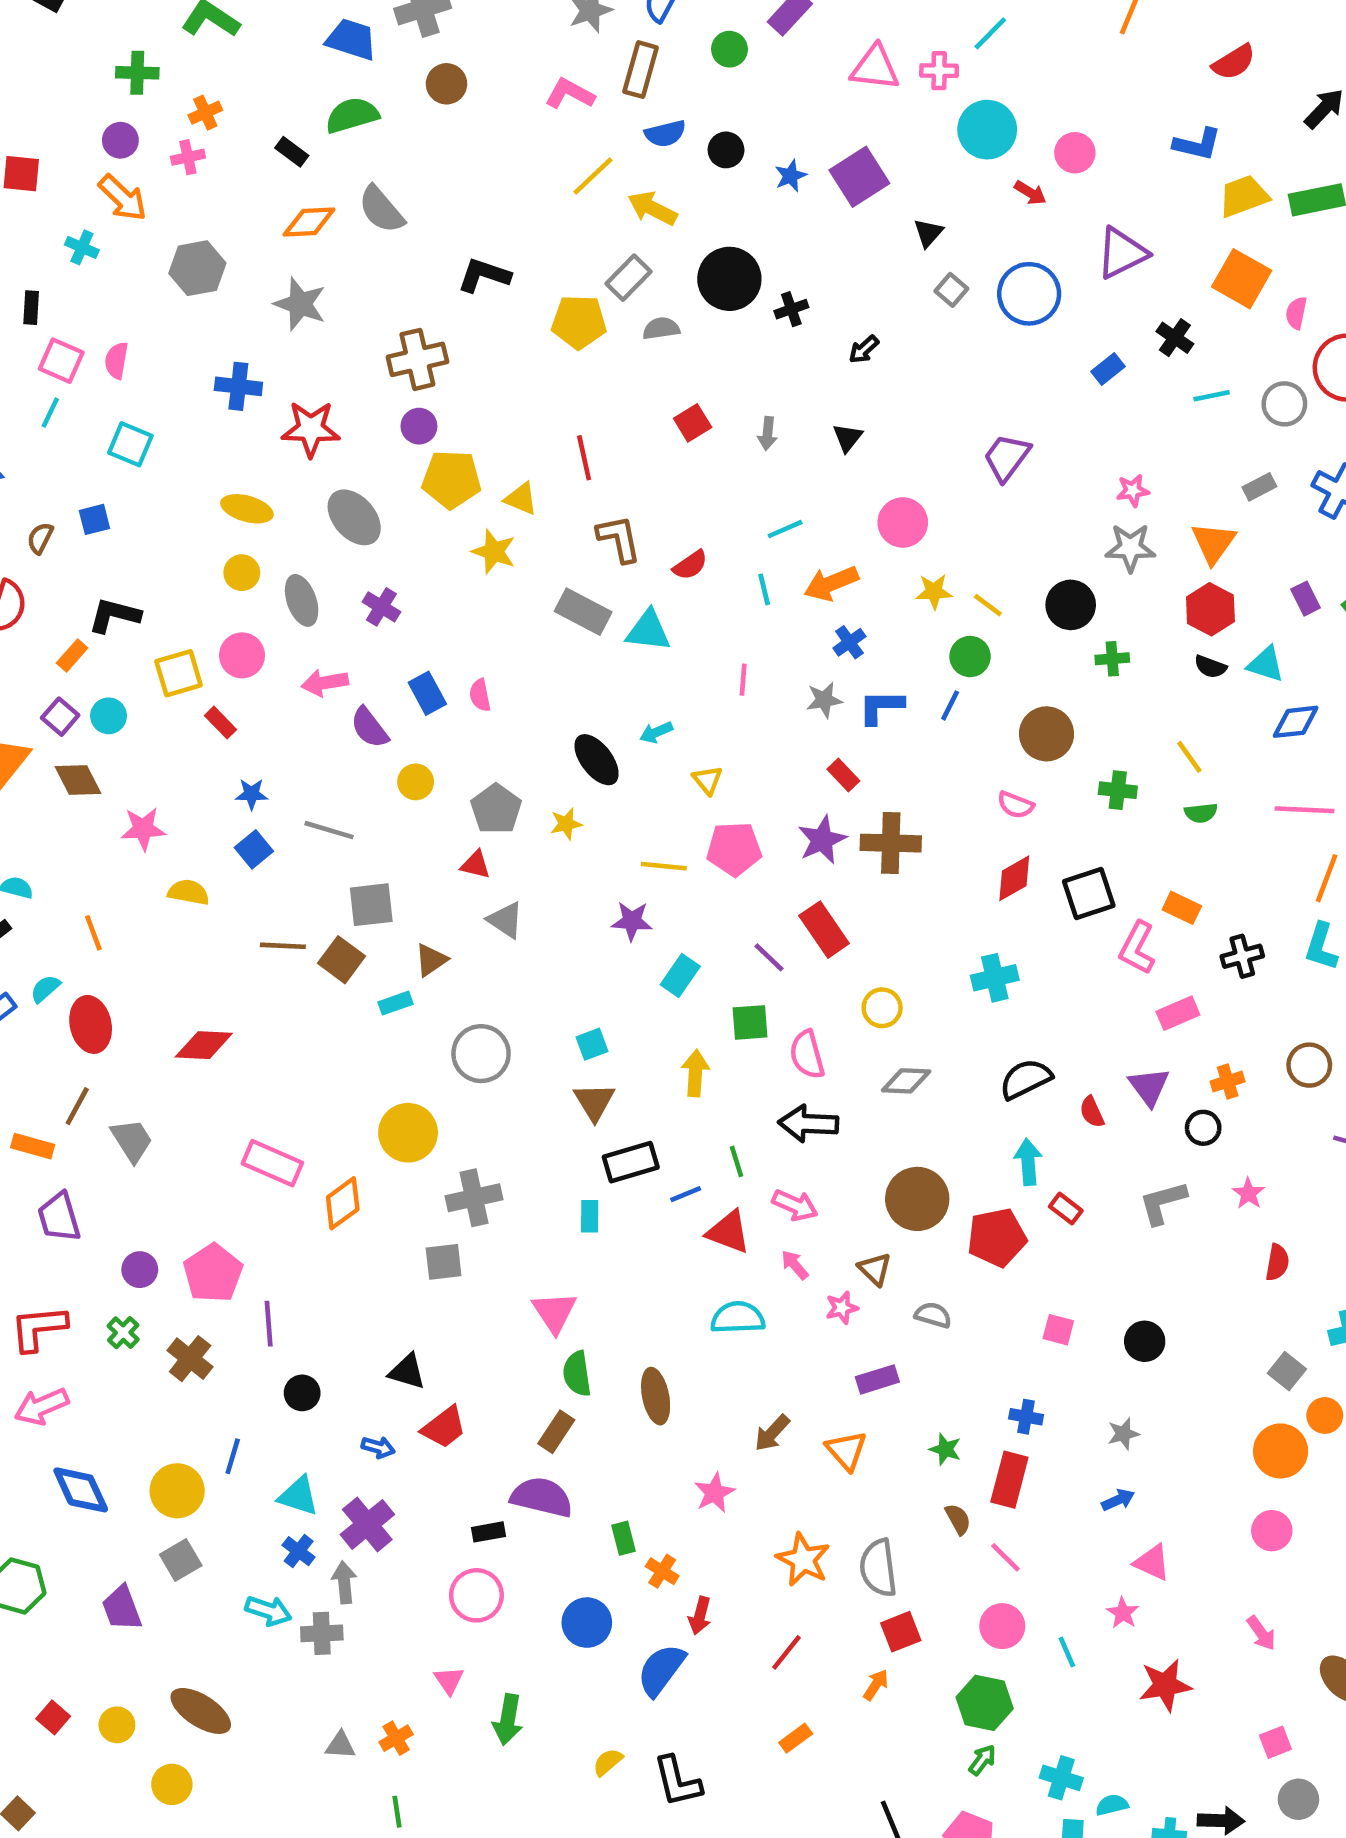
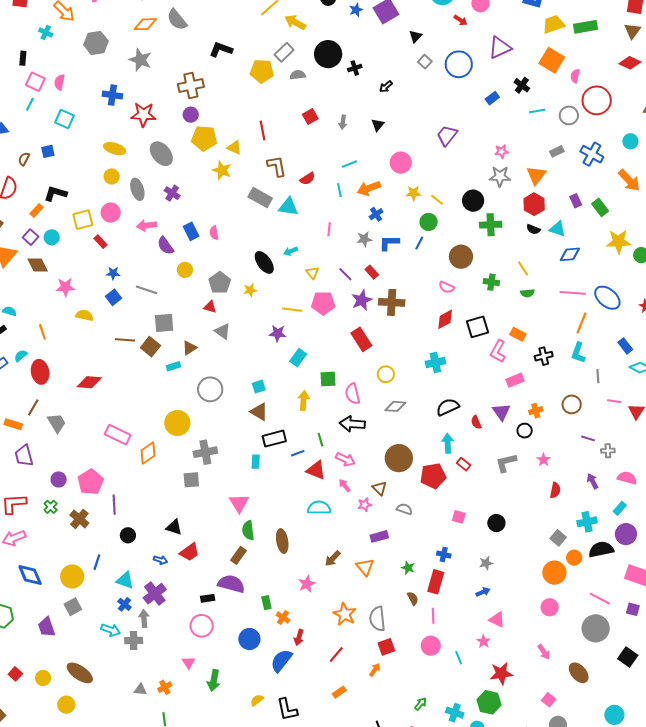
green cross: (1112, 659) -> (491, 225), size x1.5
purple line: (769, 957) -> (345, 274), moved
brown triangle: (594, 1102) -> (259, 412), turned -30
pink line: (1006, 1557) -> (433, 616), turned 42
green hexagon: (985, 1703) -> (489, 702), moved
pink square: (1275, 1742) -> (549, 700), turned -32

